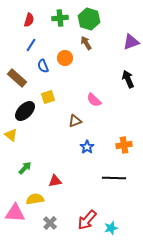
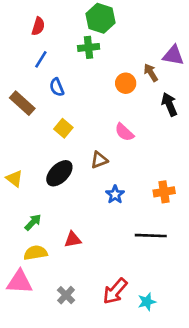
green cross: (60, 18) -> (89, 47), moved
green hexagon: (89, 19) -> (100, 18), moved
purple triangle: (131, 42) -> (173, 55), turned 30
brown arrow: (86, 43) -> (151, 73), moved
orange circle: (65, 58) -> (126, 83), moved
yellow square: (48, 97) -> (63, 128), turned -32
black ellipse: (25, 111) -> (59, 173), moved
yellow semicircle: (35, 199) -> (36, 253), moved

